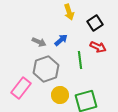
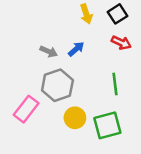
black square: (95, 23) -> (117, 14), moved
red arrow: (98, 47) -> (121, 43), moved
green line: (80, 60) -> (115, 84), moved

